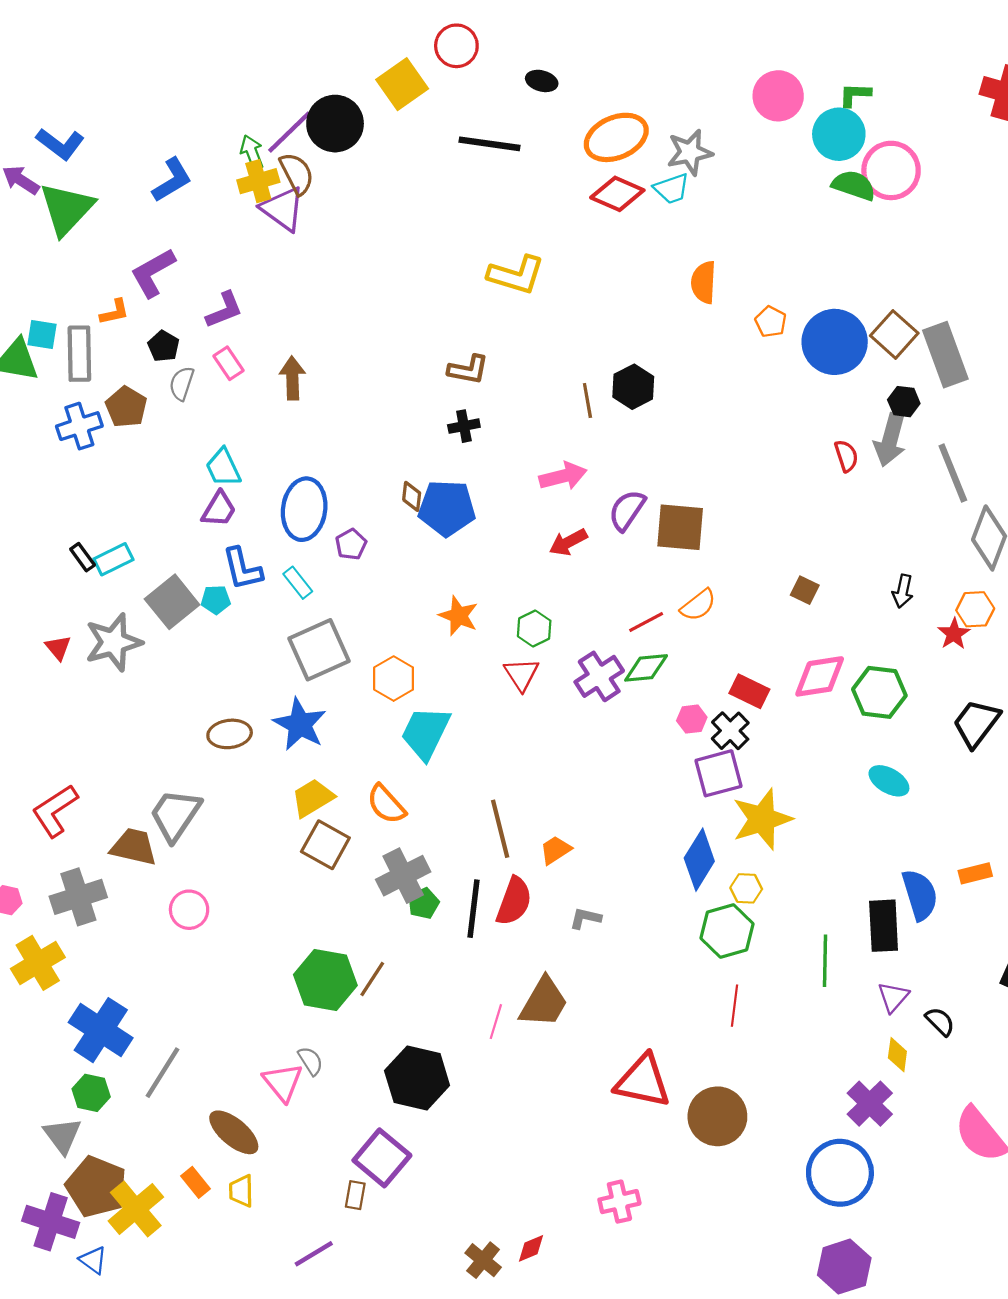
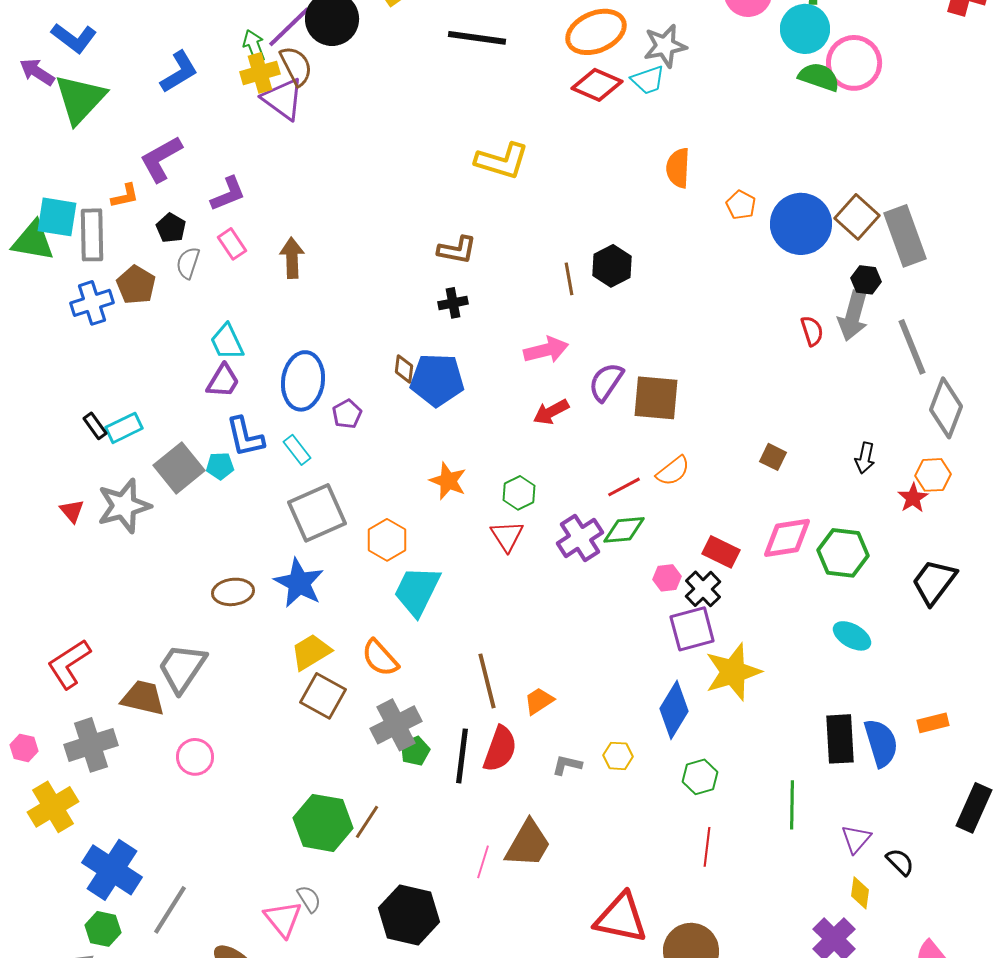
cyan square: (42, 334) -> (57, 217), size x1.4
yellow hexagon: (746, 888) -> (618, 756), moved
black rectangle: (884, 926) -> (840, 739), moved
green hexagon: (727, 931) -> (700, 777), size x0.7

